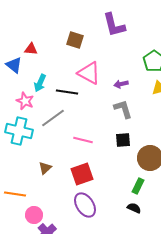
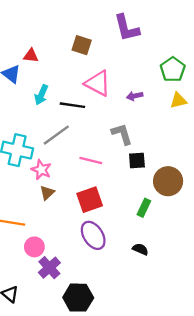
pink star: (25, 101) -> (41, 170), moved
gray L-shape: (123, 109) -> (122, 134), moved
green rectangle: (138, 186) -> (144, 208), moved
black semicircle: (134, 208) -> (140, 249), moved

